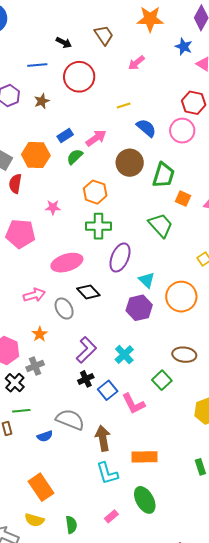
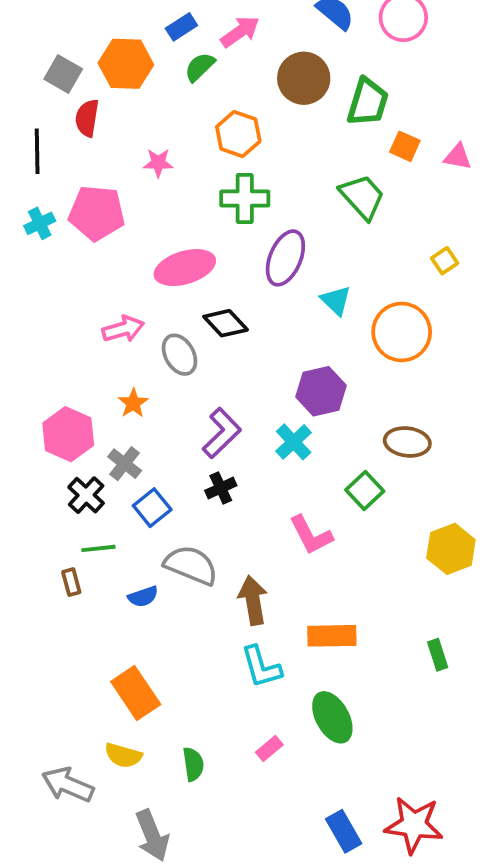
purple hexagon: (139, 308) -> (321, 391), moved
gray cross: (35, 366) -> (125, 464), turned -30
blue square: (108, 390) -> (152, 508), moved

